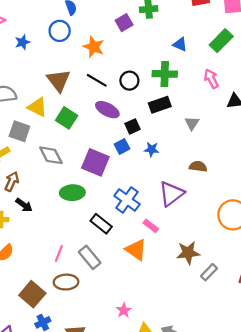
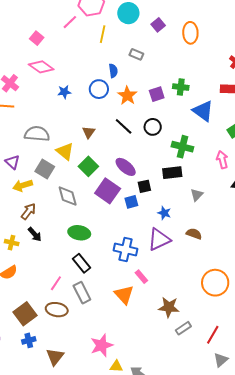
blue triangle: (180, 44) -> (203, 111), moved, size x1.6
orange star: (94, 47) -> (127, 96), moved
brown triangle: (59, 80) -> (89, 132), size x0.6
black line: (97, 80) -> (124, 126), moved
black circle: (129, 81) -> (153, 127), moved
blue star: (152, 149) -> (164, 213), moved
purple square: (95, 162) -> (108, 191), moved
purple triangle: (171, 194) -> (159, 240), moved
blue cross: (127, 200) -> (126, 250), turned -35
black rectangle: (101, 224) -> (82, 263), moved
pink star: (124, 310) -> (102, 345), size x1.6

